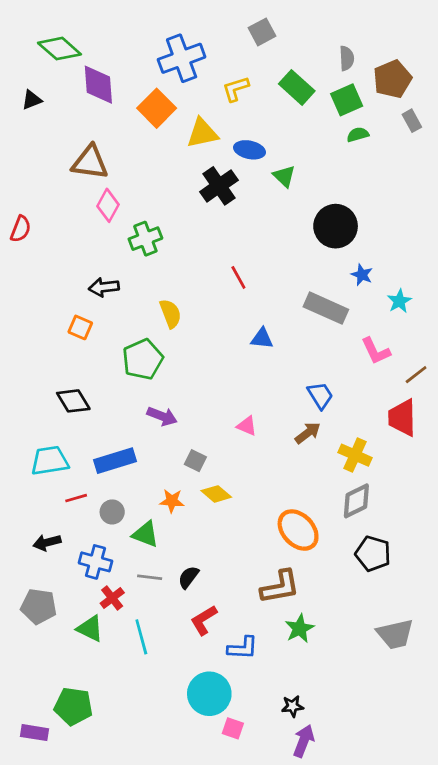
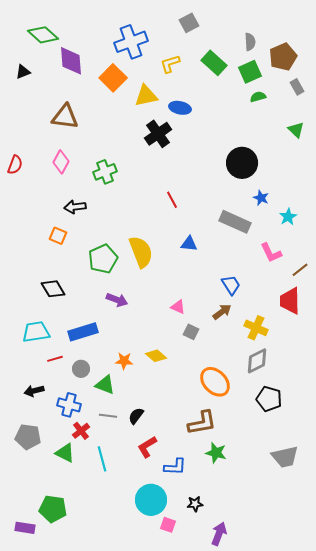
green triangle: (284, 176) -> (296, 130), moved
pink diamond: (108, 205) -> (61, 162), moved
yellow semicircle: (170, 314) -> (141, 252), moved, size x1.5
gray square: (195, 461) -> (191, 332), moved
green star: (299, 629) -> (216, 453), turned -30
black star: (293, 706) -> (195, 504), moved

